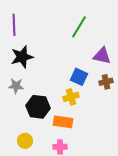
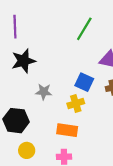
gray star: (16, 86) -> (44, 92), moved
black hexagon: (38, 107) -> (16, 121), moved

